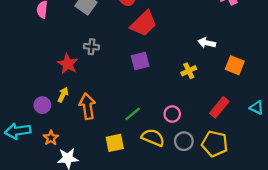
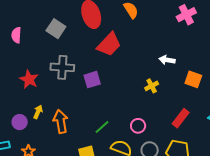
gray cross: (91, 47) -> (62, 67), size x1.6
purple square: (140, 61) -> (92, 80), moved
red star: (68, 64) -> (29, 79), moved

